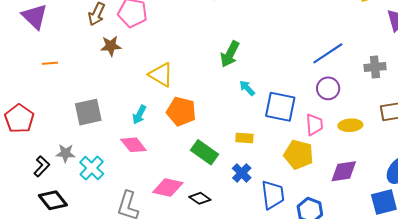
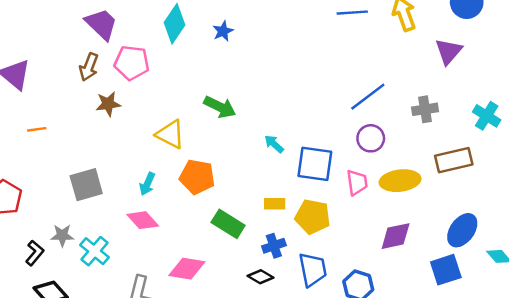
green arrow: (230, 54) -> (220, 107), moved, turned -88
yellow ellipse: (350, 125) -> (400, 181), size x1.4
yellow pentagon: (299, 155) -> (313, 217), moved
blue cross: (242, 173) -> (274, 246), turned 30
black diamond: (200, 198) -> (261, 277), moved

